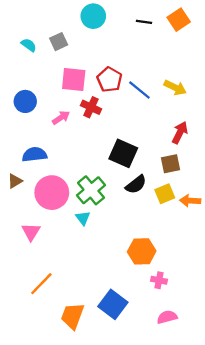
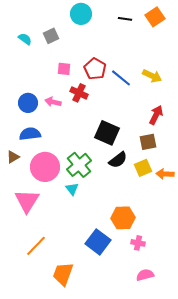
pink square: (74, 80) -> (64, 69), size x0.6
blue circle: (25, 101) -> (28, 103), moved
pink arrow: (61, 118) -> (53, 102), turned -133
pink triangle: (31, 232) -> (27, 201), size x1.5
blue square: (113, 304) -> (98, 242), moved

